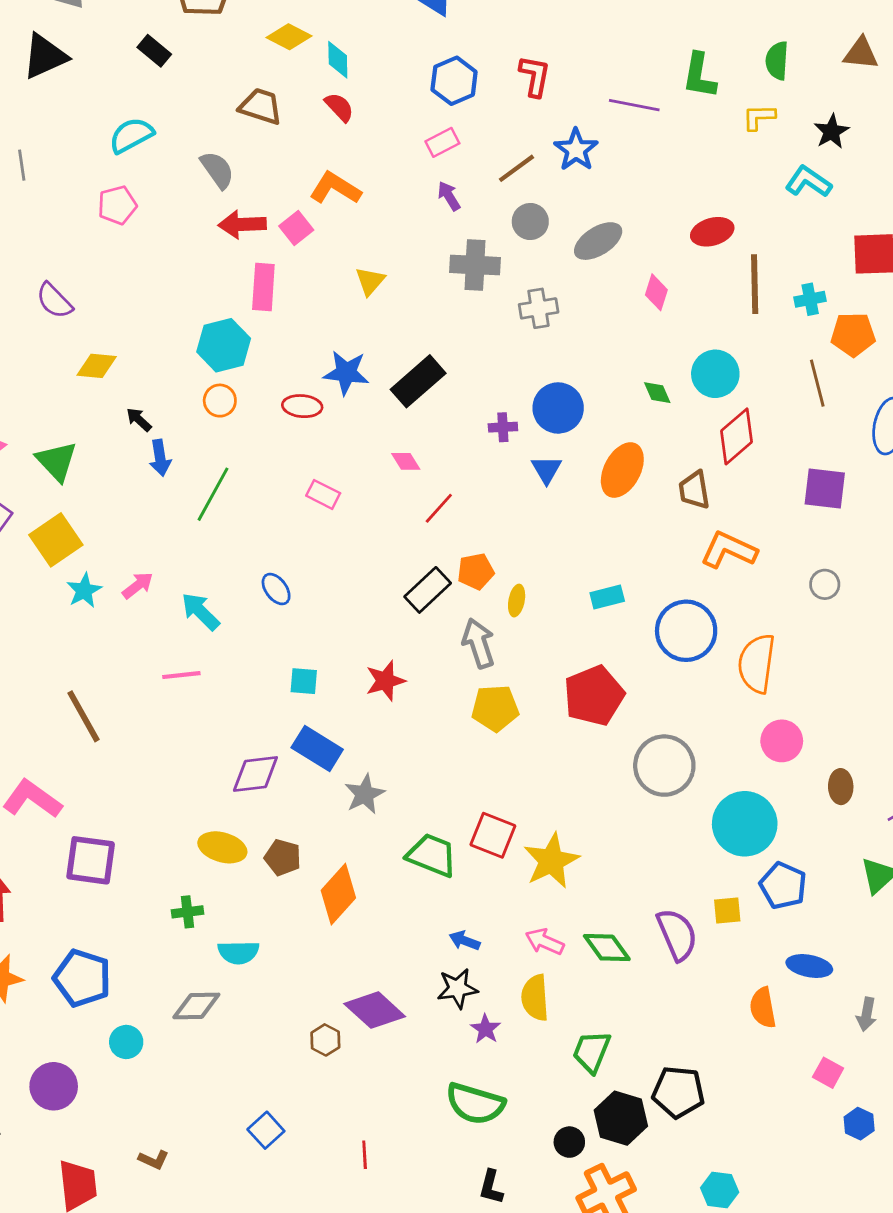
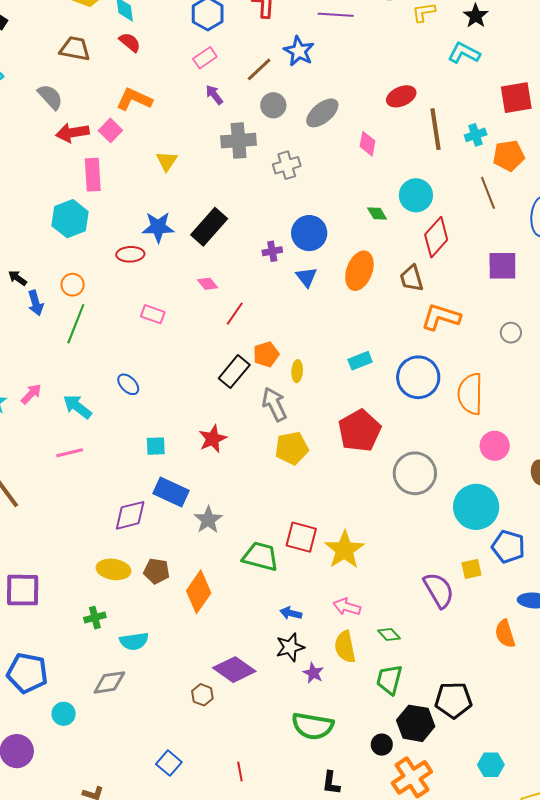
orange circle: (220, 401) -> (73, 285), moved
green diamond: (607, 948) -> (389, 634), moved, size x0.7

